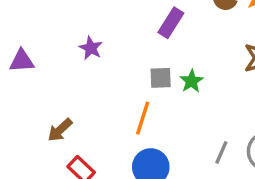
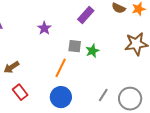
purple star: (91, 48) -> (44, 28), moved

